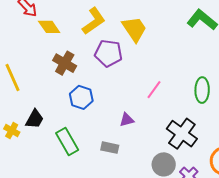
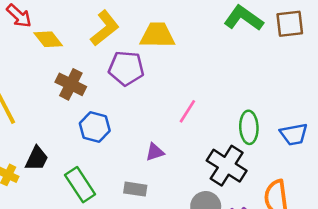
yellow trapezoid: (134, 29) -> (157, 35), turned -52
green ellipse: (202, 90) -> (249, 127), moved

